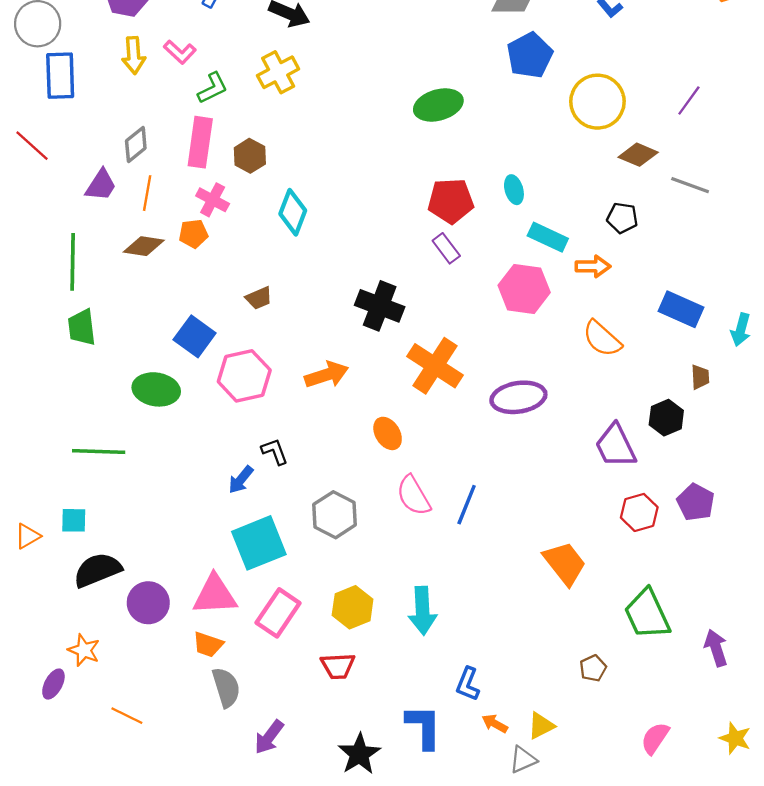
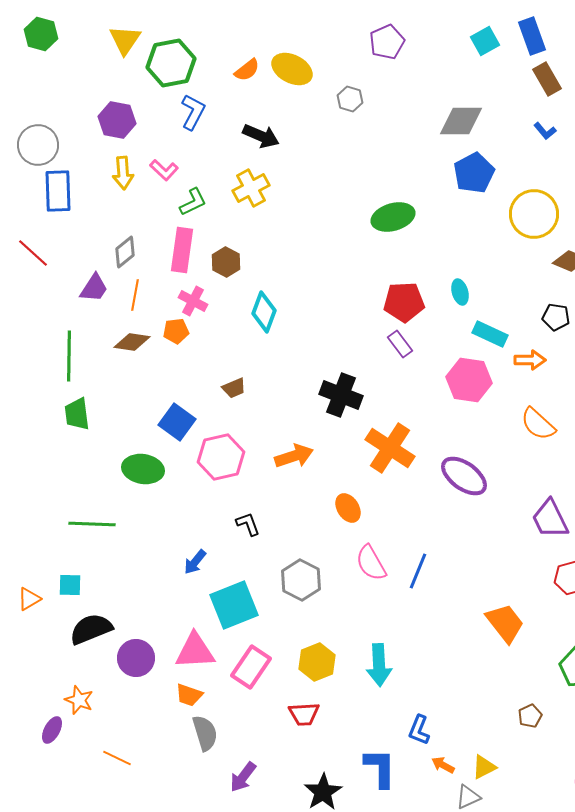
purple ellipse: (518, 397) -> (464, 476), turned 45
blue arrow: (241, 480) -> (195, 562), moved

